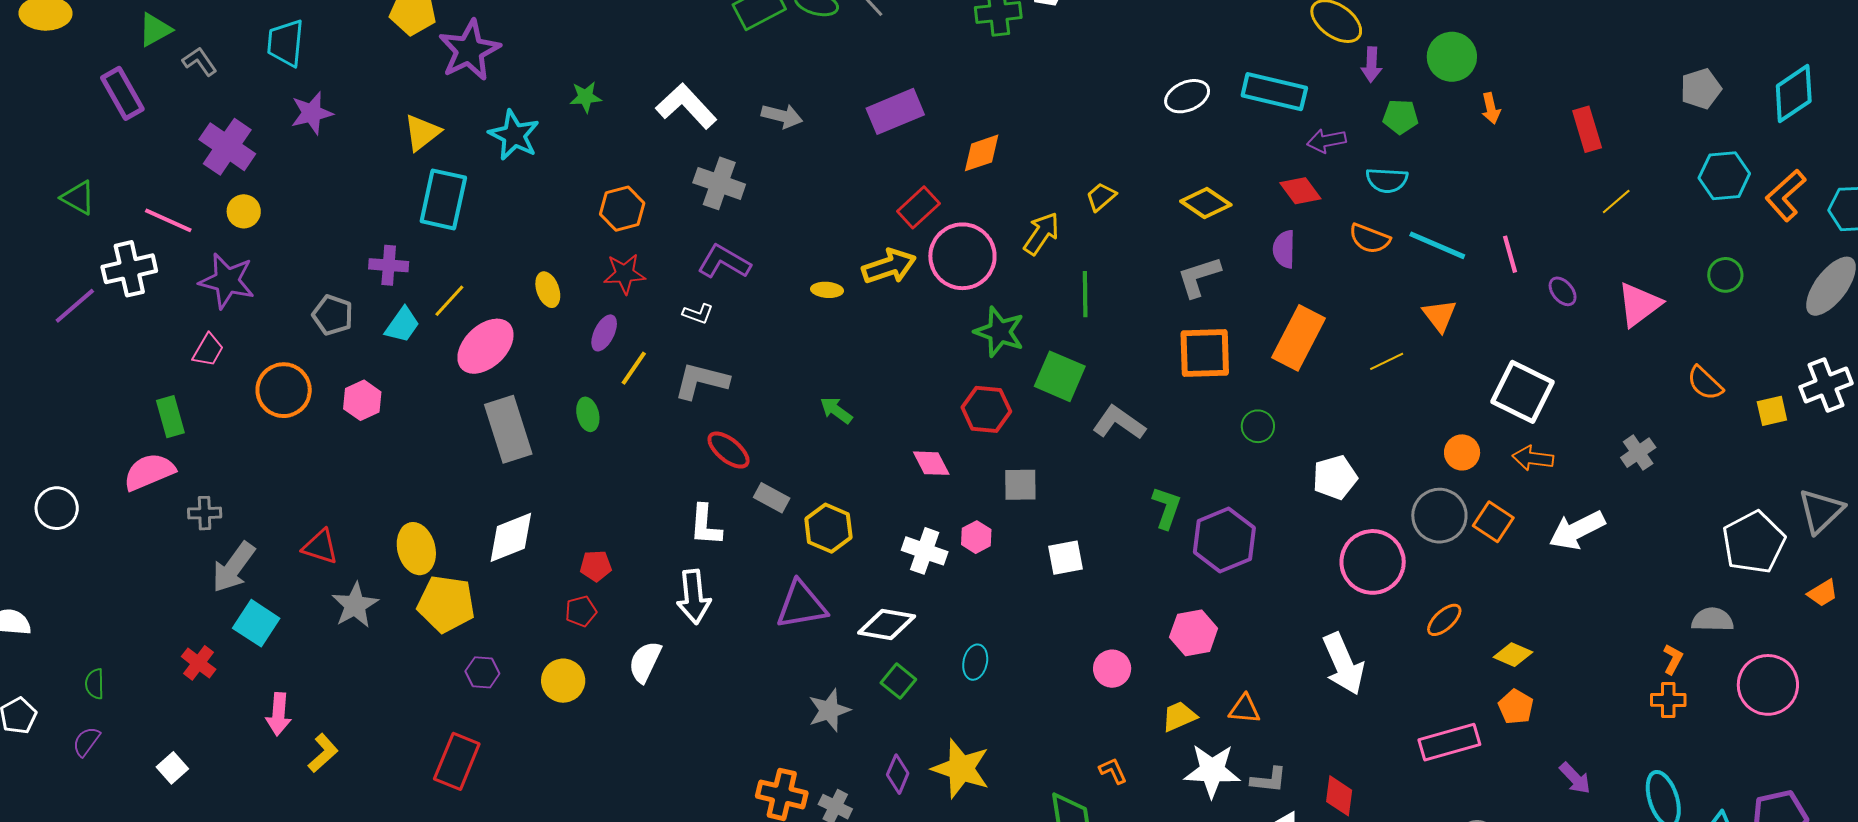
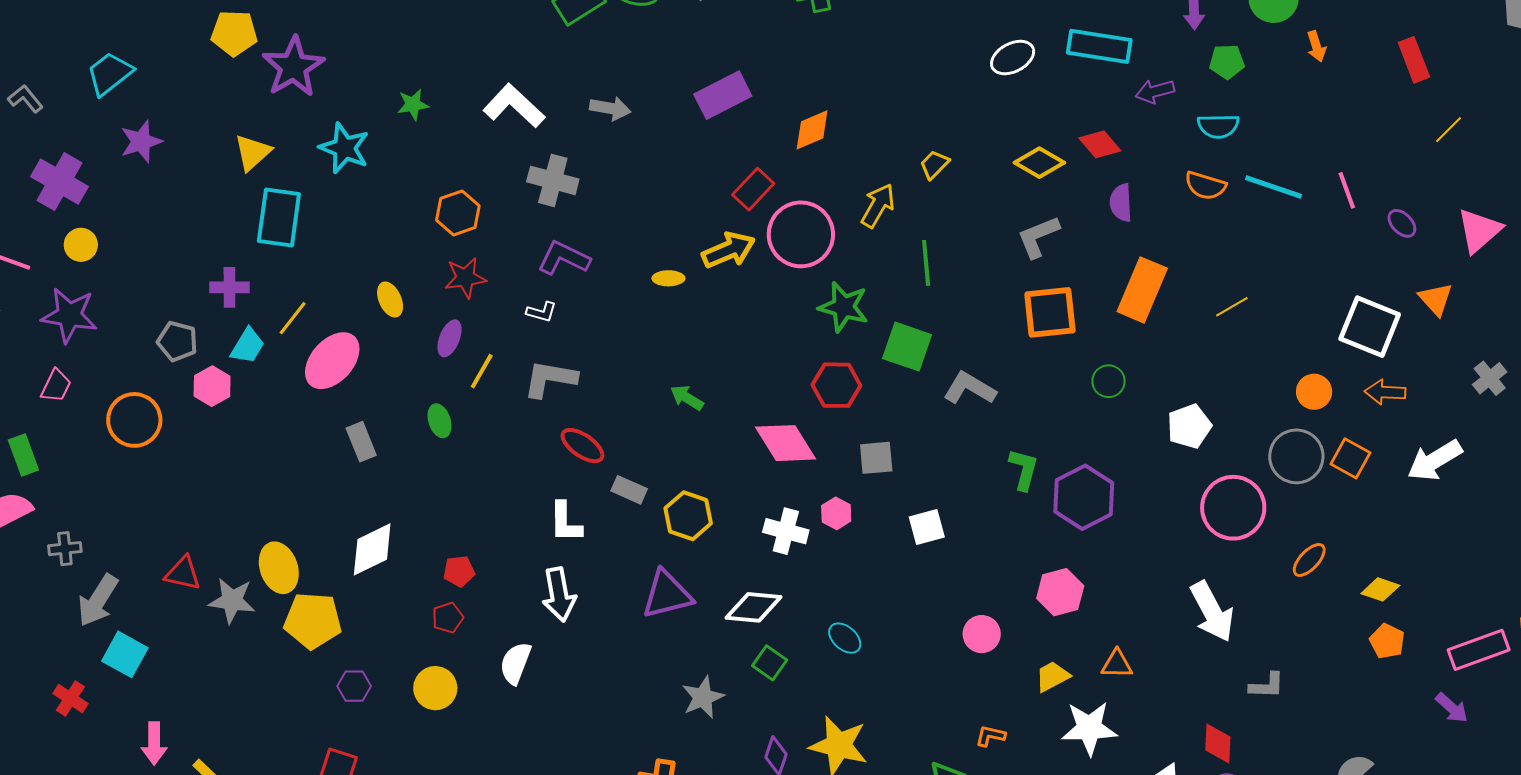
cyan trapezoid: (286, 43) -> (110, 74), turned 51
red diamond: (1300, 191) -> (1100, 144), moved
orange triangle: (1439, 315) -> (1436, 299), moved
pink hexagon: (362, 400) -> (212, 386), moved
gray rectangle: (508, 429) -> (361, 442), size x0.6
pink diamond: (931, 463) -> (786, 443), size x1.6
gray star: (355, 605) -> (232, 601), moved, turned -30
cyan ellipse: (975, 662) -> (845, 638), turned -56
pink rectangle: (1449, 742) -> (1479, 650), moved
orange L-shape: (1113, 771) -> (990, 736), turned -48
gray L-shape: (1269, 780) -> (1267, 686), moved

